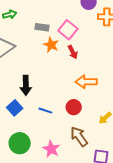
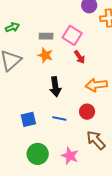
orange star: (51, 45) -> (45, 55), moved
black arrow: (26, 85) -> (55, 87), moved
blue square: (15, 108) -> (28, 119), turned 35

